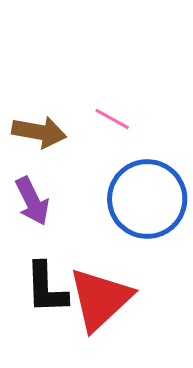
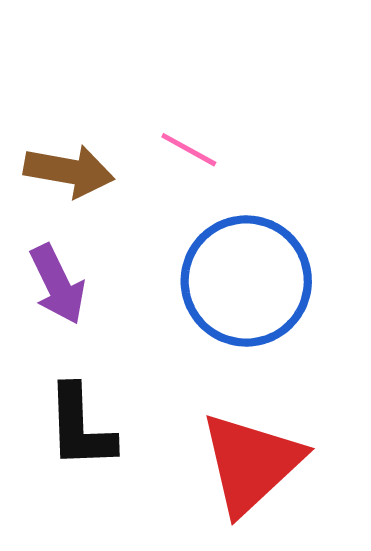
red triangle: (100, 299) -> (251, 463), moved

